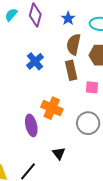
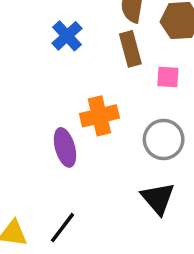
orange cross: (52, 108) -> (99, 116), turned -35
black triangle: (59, 153) -> (158, 198), moved, size x1.5

